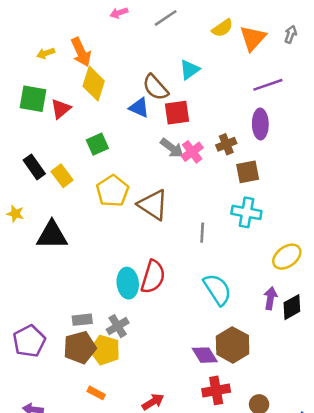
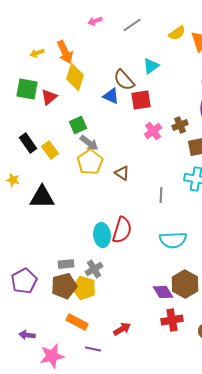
gray arrow: (172, 148) -> (89, 143), moved
brown triangle: (153, 205) -> (122, 173), size x0.6
cyan semicircle: (217, 289) -> (173, 240), turned 120
orange rectangle: (96, 393) -> (77, 322), size x1.5

